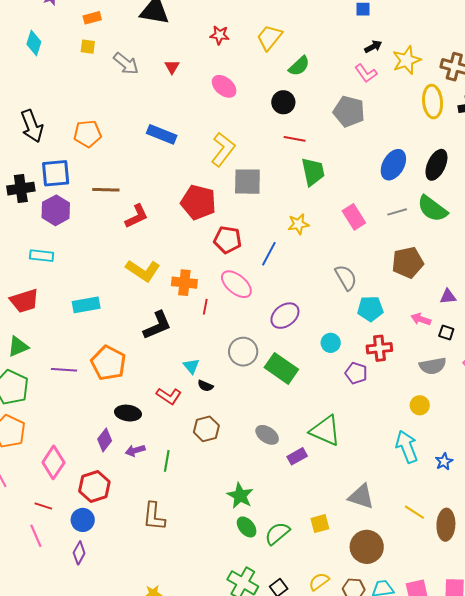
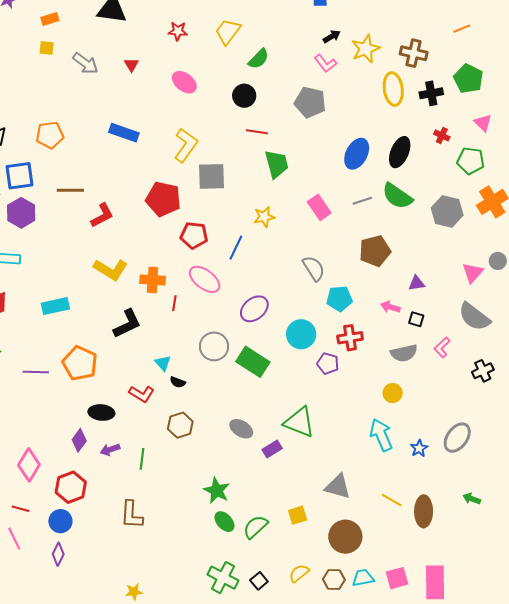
cyan circle: (331, 343) -> (301, 334), size x1.5

